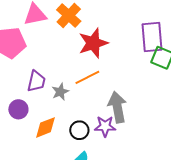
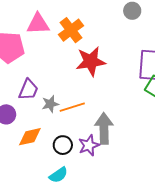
orange line: (87, 77) -> (72, 107), moved
purple star: (105, 126) -> (89, 145), turned -30

